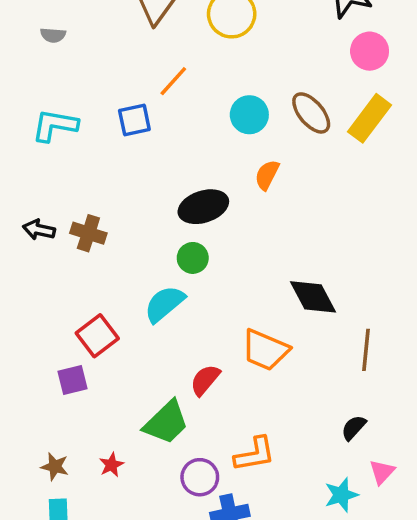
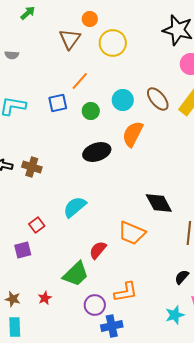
orange semicircle: (267, 175) -> (133, 134), size x1.5
green circle: (193, 258) -> (91, 111), moved
red square: (97, 336) -> (37, 225), size x0.7

